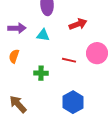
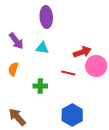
red arrow: (78, 24) -> (82, 52), moved
purple arrow: (17, 28) -> (16, 41), turned 54

